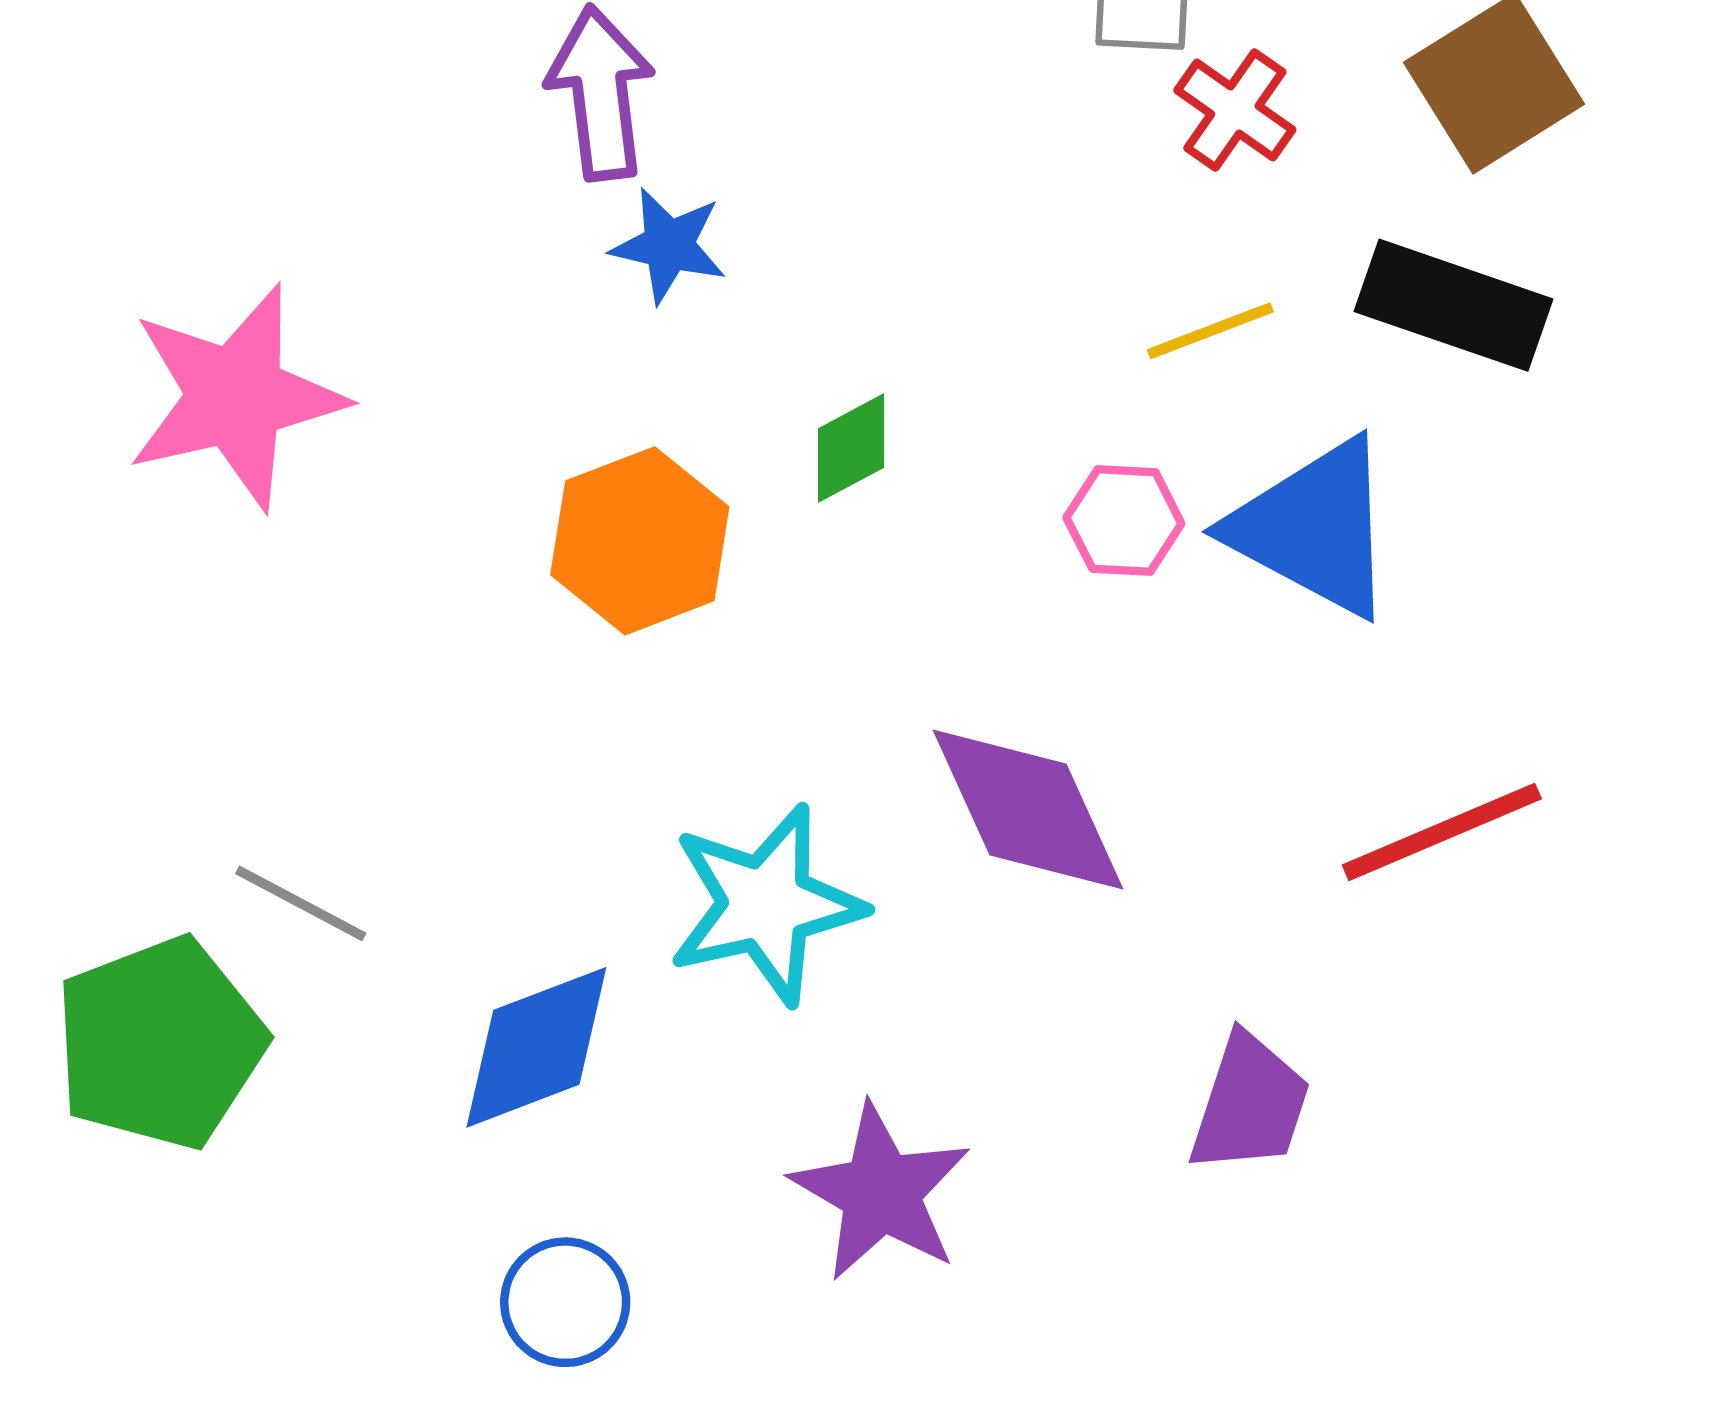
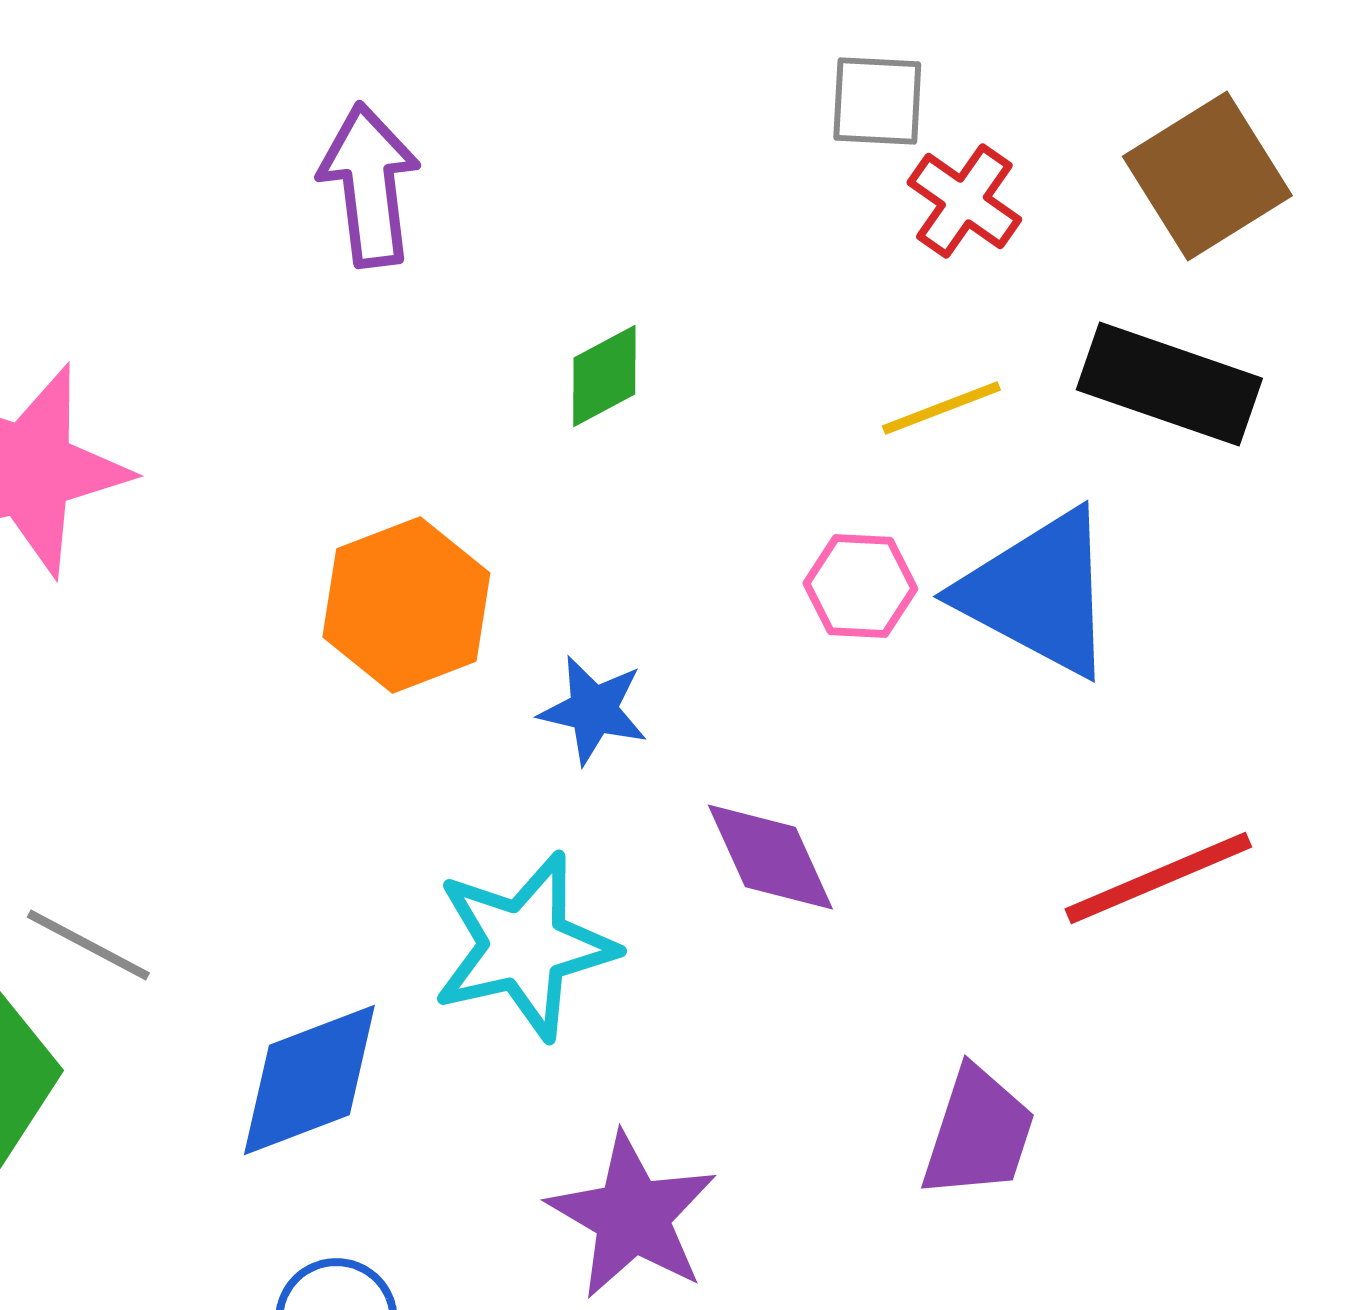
blue star: (669, 245) -> (593, 710), moved
green diamond: (851, 448) -> (604, 376), moved
purple diamond: (1028, 810) -> (770, 857), size x0.7

